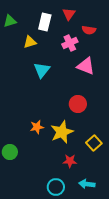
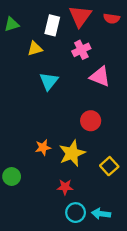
red triangle: (69, 14) -> (80, 16), size x1.5
red semicircle: (89, 30) -> (112, 18), moved
red star: (70, 161) -> (65, 187), moved
cyan circle: (56, 187) -> (76, 213), moved

